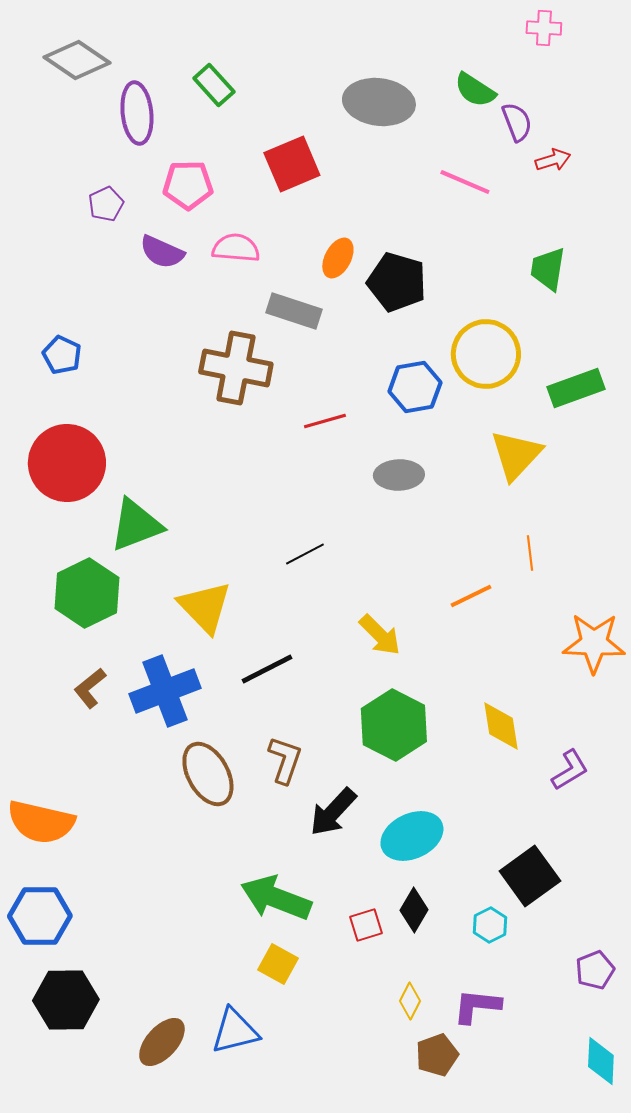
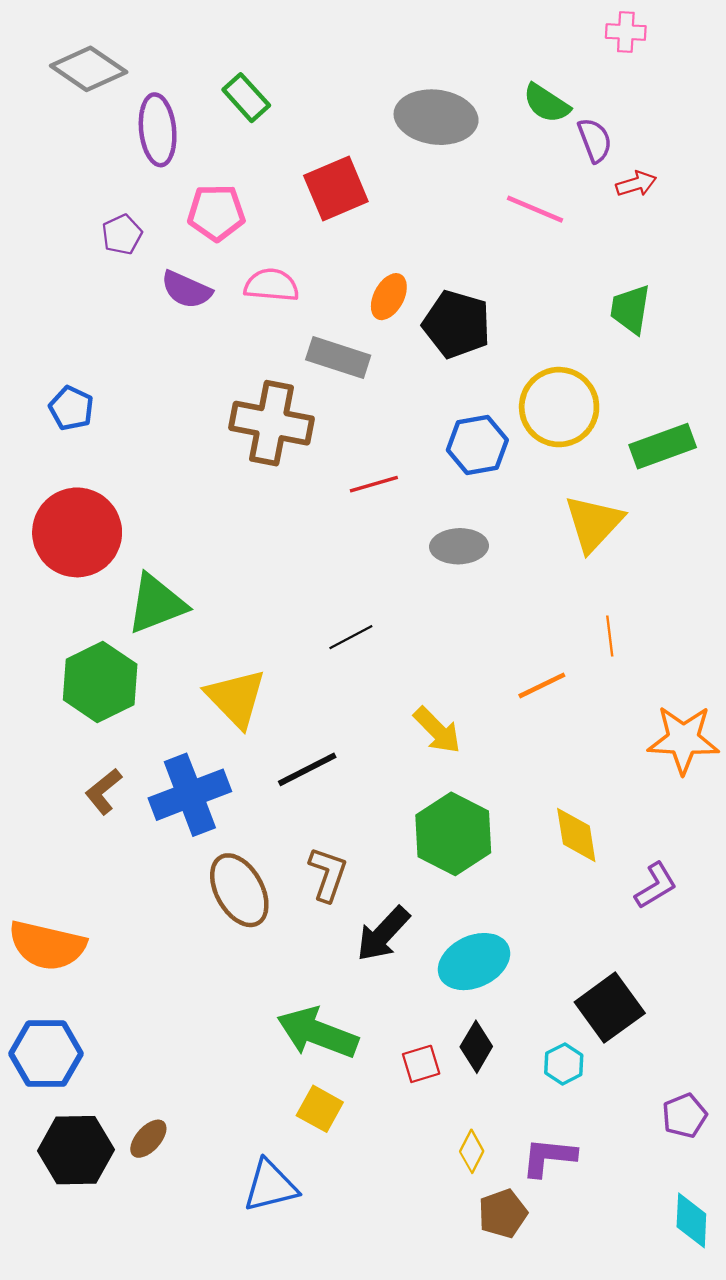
brown ellipse: (162, 1042) -> (148, 1139), moved, size x0.7

